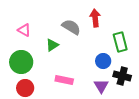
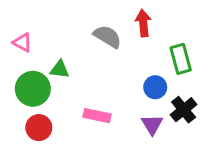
pink triangle: (24, 30) -> (22, 42), moved
green triangle: (52, 45) -> (60, 69), moved, turned 40
black cross: (122, 76) -> (184, 110), turned 36

